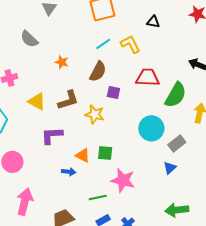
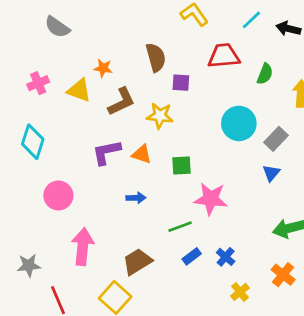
cyan line: (103, 44) -> (251, 20), moved
orange star: (62, 62) -> (103, 68), moved
brown semicircle: (98, 72) -> (156, 57), turned -35
green semicircle: (176, 95) -> (265, 74), size x0.6
yellow triangle: (37, 101) -> (79, 90), moved
orange triangle: (83, 155) -> (142, 154), moved

